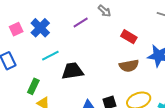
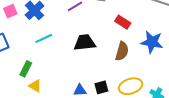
brown semicircle: (129, 66) -> (122, 51), turned -66
black trapezoid: (72, 71) -> (85, 42), moved

